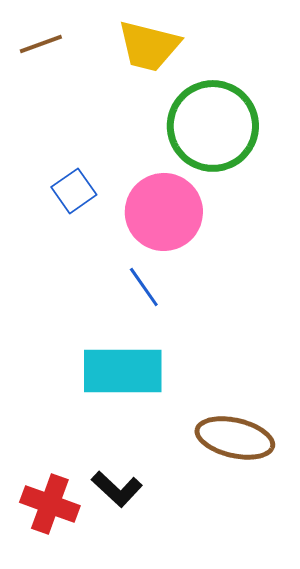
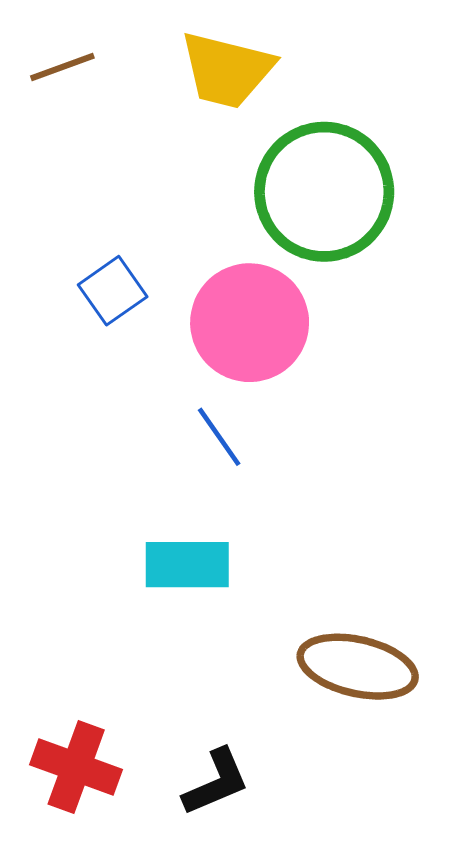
cyan rectangle: (123, 371) -> (187, 565), size x0.7
black L-shape: (117, 489) -> (216, 782), moved, turned -66

